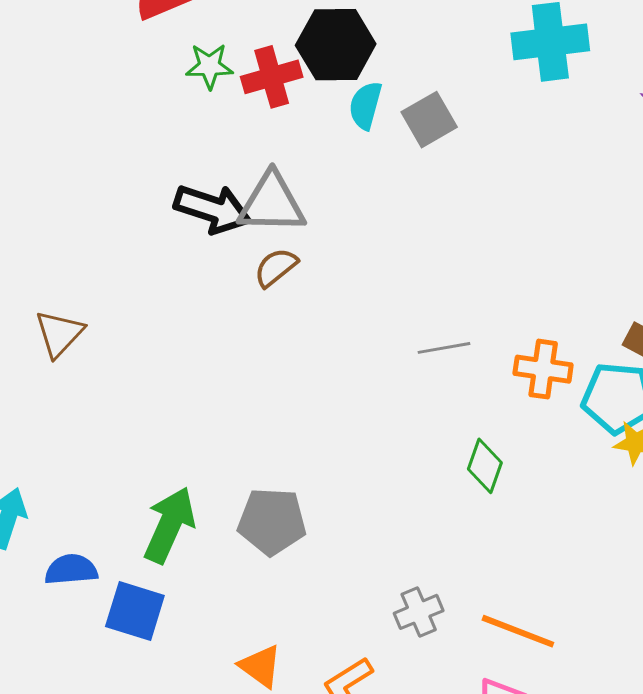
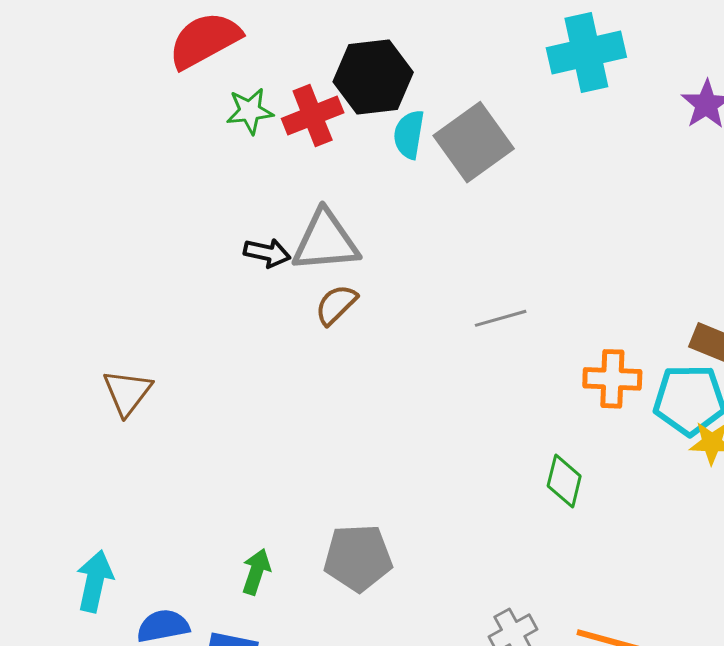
gray square: (429, 120) -> (474, 142), size x1.4
black arrow: (212, 209) -> (267, 253), size x0.6
gray line: (444, 348) -> (501, 318), moved
green arrow: (169, 525) -> (256, 572), size x0.6

